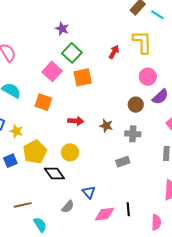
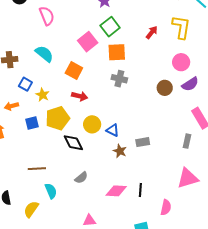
red arrow: (76, 121) -> (80, 96), moved
brown star: (106, 126) -> (120, 151), moved
gray cross: (133, 134) -> (119, 79), moved
blue triangle: (89, 192) -> (113, 130), moved, turned -32

